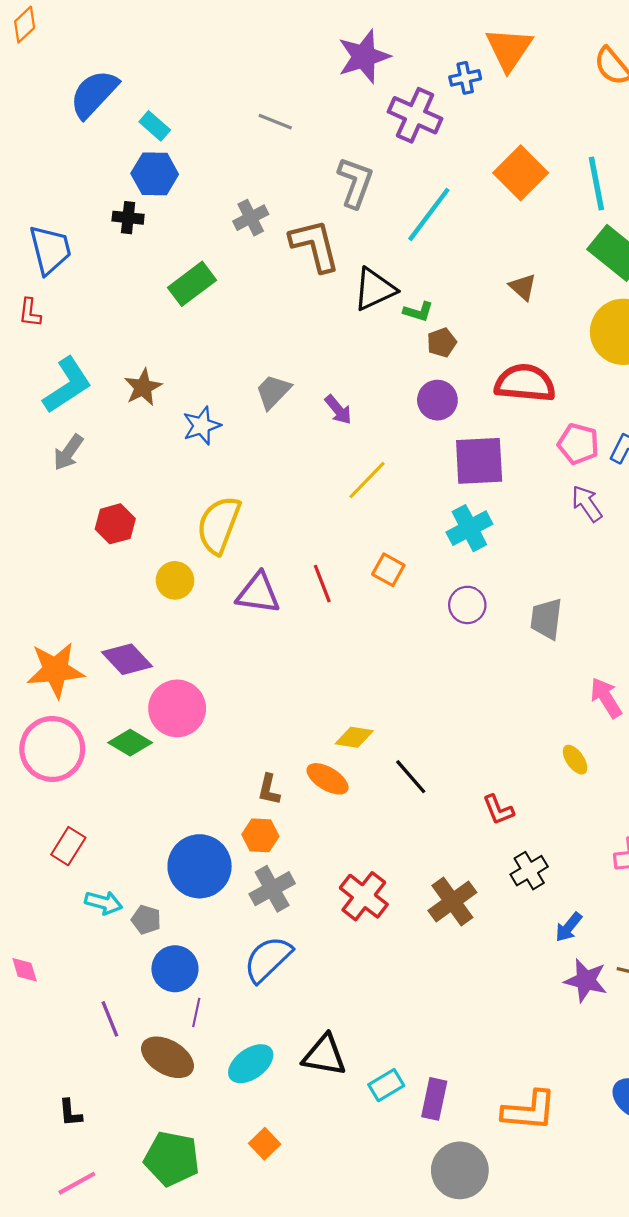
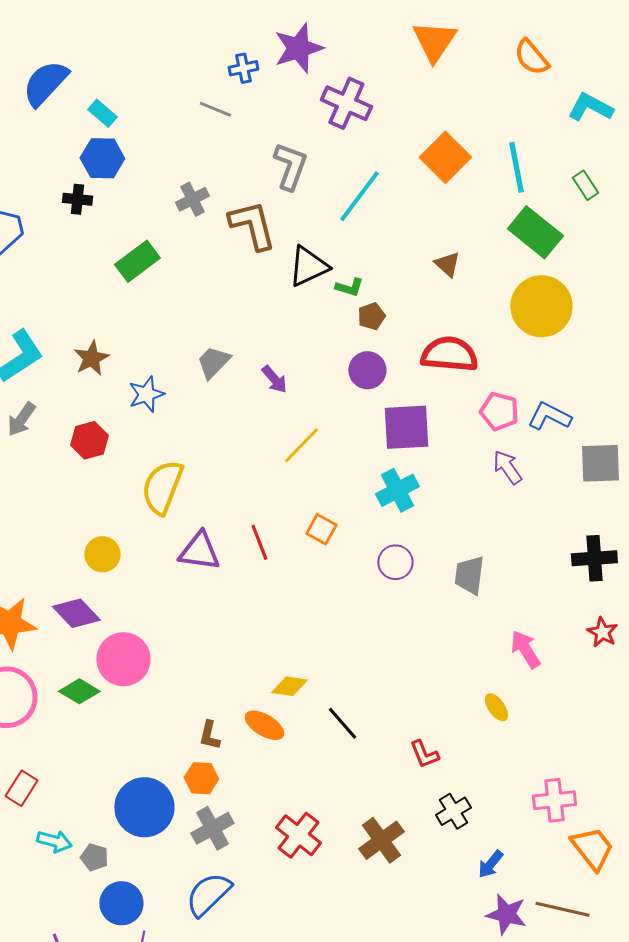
blue cross: (465, 78) -> (243, 68), moved
red hexagon: (115, 524) -> (89, 440), moved
yellow circle: (175, 580) -> (102, 554), moved

